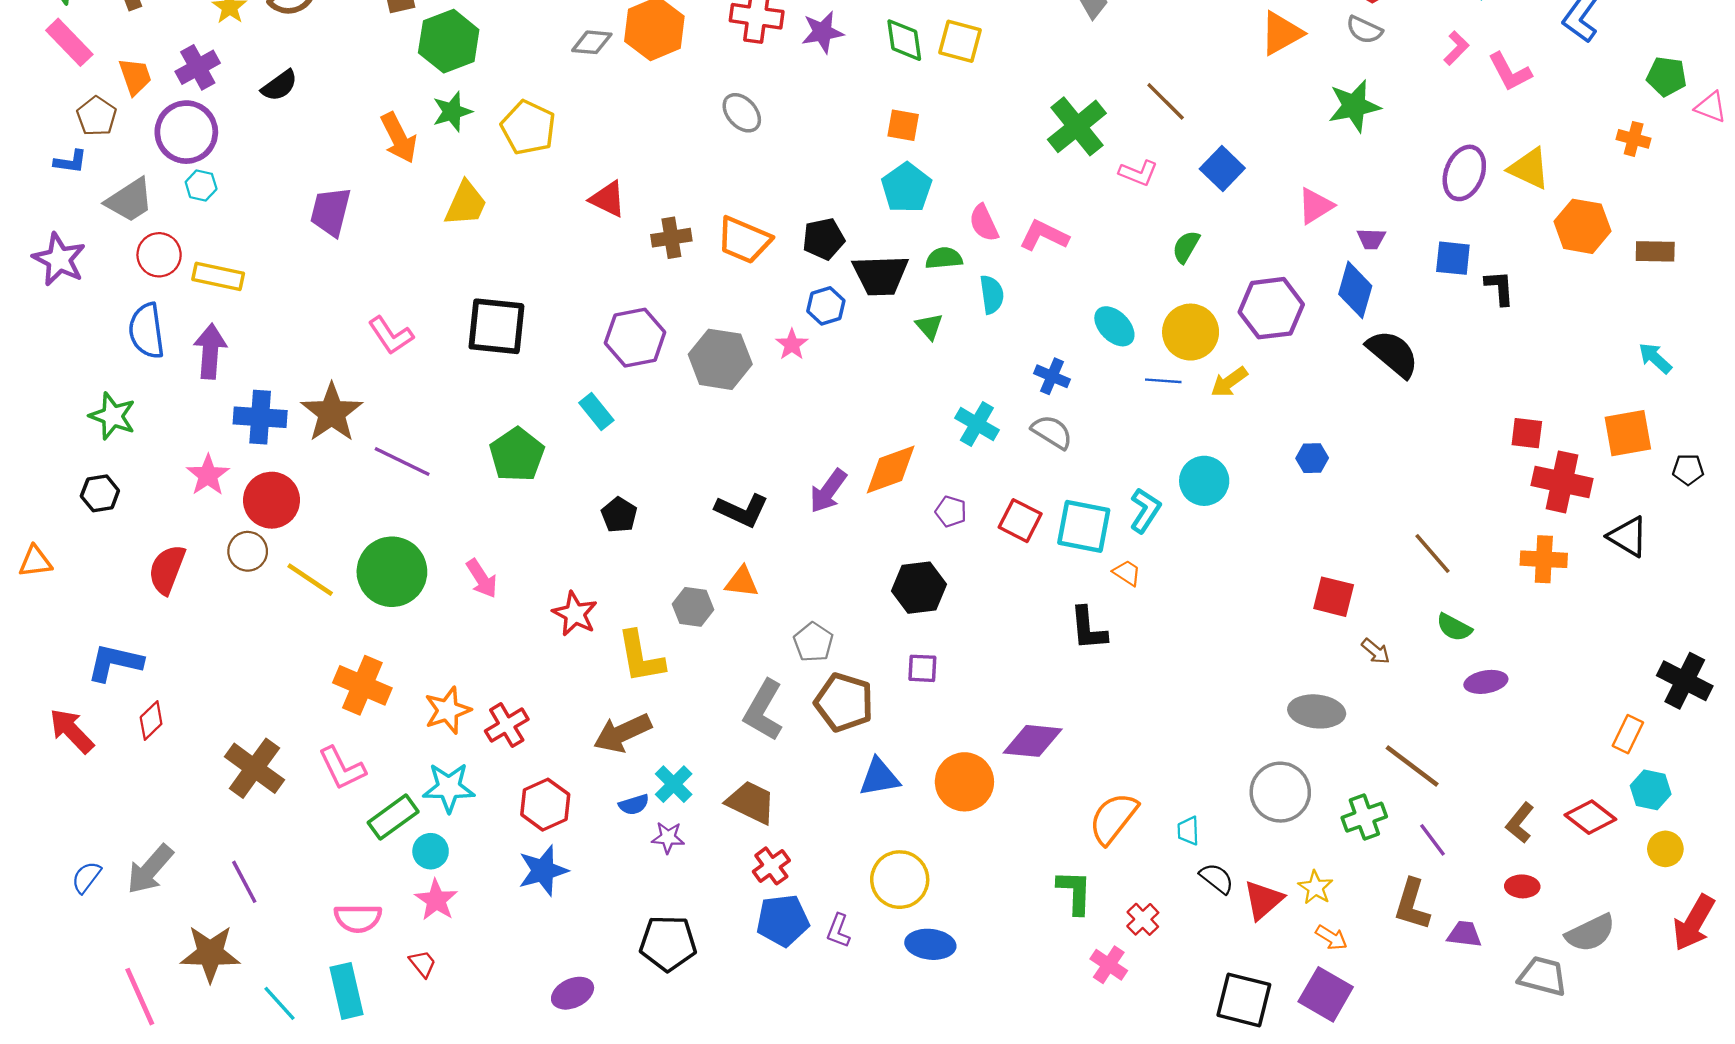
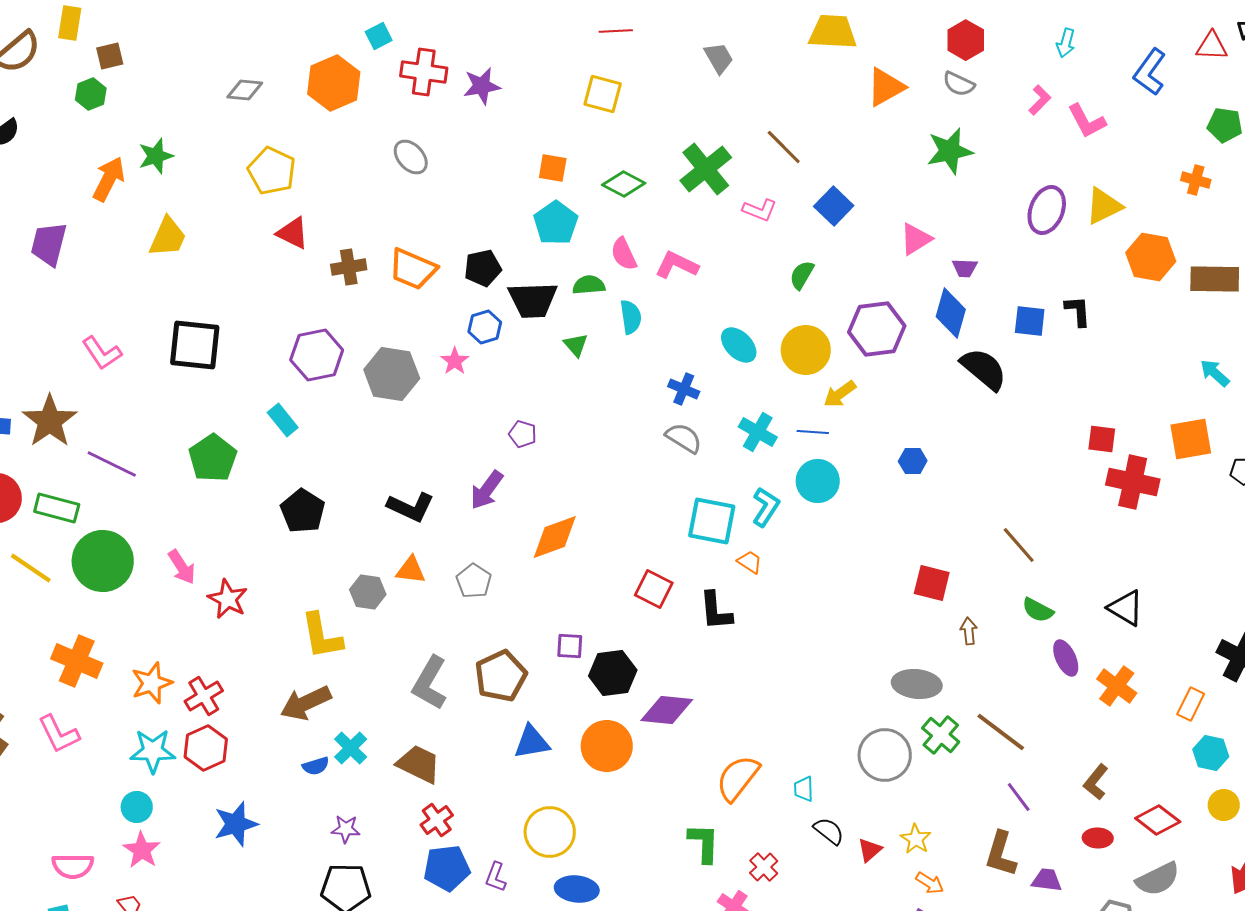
green diamond: (904, 40) -> (624, 184), moved, turned -54
green hexagon: (449, 41) -> (91, 94), moved, size x0.6
gray diamond: (592, 42) -> (245, 90), moved
yellow pentagon: (528, 128) -> (272, 171), moved
orange arrow: (399, 138) -> (109, 179), turned -126
yellow triangle: (1529, 168) -> (1104, 206), turned -51
brown rectangle: (1655, 251) -> (1215, 279), size x1.4
blue square: (1453, 258) -> (1030, 321), moved
blue line: (1163, 381) -> (813, 432), moved
cyan cross: (977, 424) -> (758, 432), moved
orange diamond: (891, 469) -> (555, 537), moved
purple pentagon: (951, 512) -> (523, 434), moved
black pentagon: (619, 515) -> (303, 511), size x1.4
red square: (1020, 521) -> (654, 589), moved
black triangle: (1628, 536) -> (1126, 608), moved
orange cross: (1544, 559) -> (1117, 686), moved, turned 33
black hexagon: (919, 588) -> (613, 673), moved
red star: (575, 614) -> (228, 599), moved
gray pentagon: (813, 642) -> (474, 581), moved
brown arrow: (1376, 651) -> (969, 631), turned -136
purple ellipse: (1486, 682) -> (1066, 658), turned 75
brown pentagon: (844, 702) -> (501, 676), turned 30
red hexagon: (545, 805) -> (206, 748), moved
green rectangle: (393, 817) -> (57, 508), moved, turned 51
green cross: (1364, 817) -> (941, 735), moved, turned -30
red diamond: (1590, 817) -> (1158, 820), moved
purple star: (668, 838) -> (346, 829), moved
red triangle: (1263, 900) -> (870, 850), size x0.7

